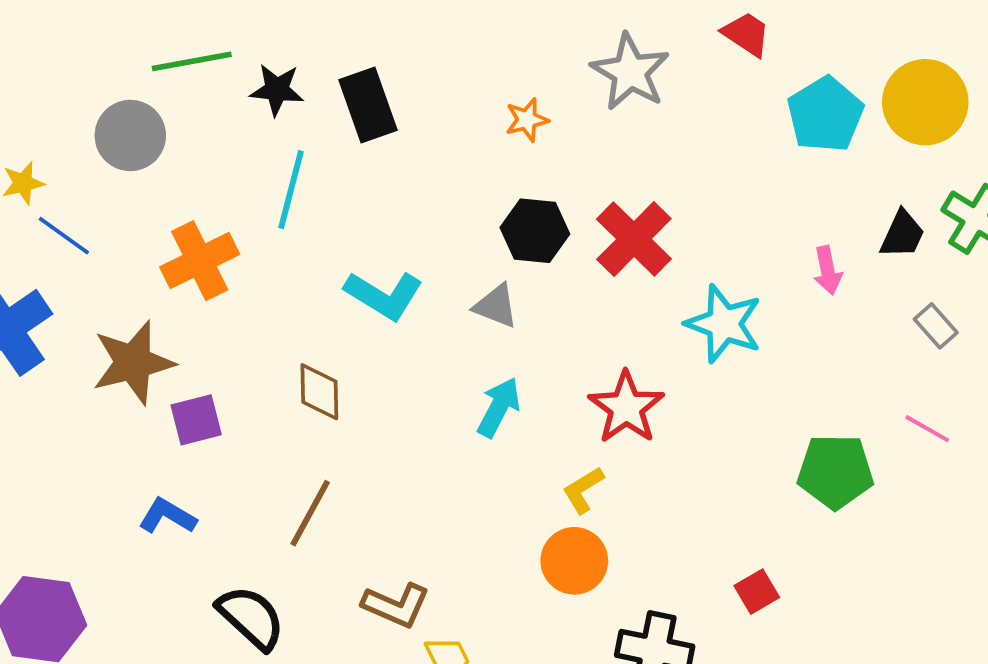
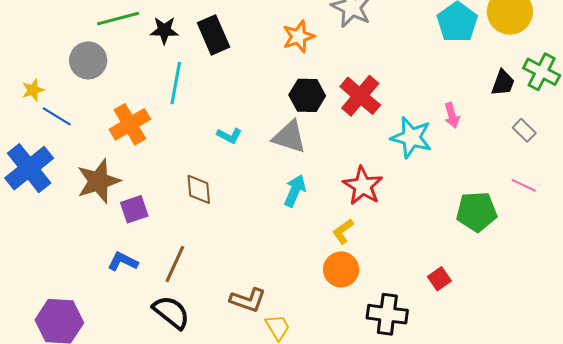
orange star: (527, 120) -> (299, 37), size x1.4
pink arrow: (828, 270) -> (452, 115), moved
cyan L-shape: (384, 295) -> (229, 136), size x0.6
gray triangle: (496, 306) -> (289, 137), size x1.4
brown line: (310, 513) -> (175, 264), moved

